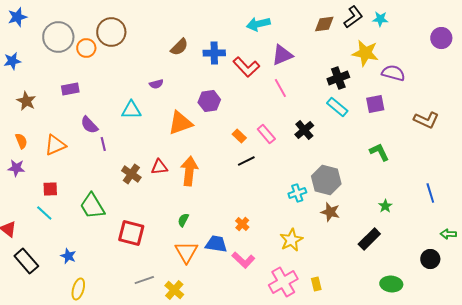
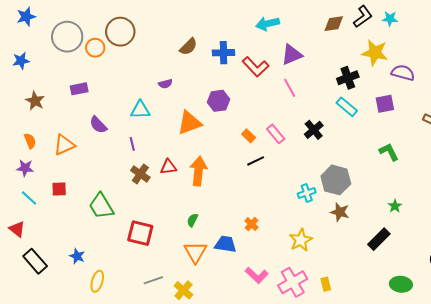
purple line: (103, 144) -> (132, 144), moved
cyan line: (44, 213) -> (29, 198), moved
pink L-shape: (243, 260) -> (257, 275), moved
yellow ellipse: (78, 289) -> (97, 281), moved

